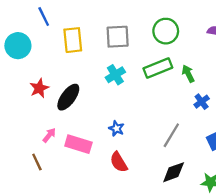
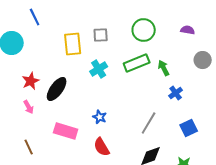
gray square: (118, 37) -> (101, 35), size x0.7
yellow rectangle: (73, 40) -> (73, 44), moved
pink arrow: (49, 135) -> (29, 107), moved, turned 112

